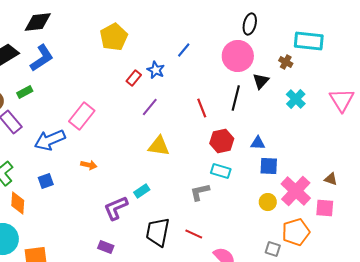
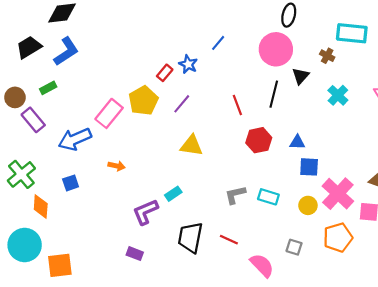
yellow pentagon: (114, 37) -> (143, 101), moved
cyan rectangle: (221, 171) -> (268, 197), moved
gray square: (273, 249) -> (294, 247), moved

